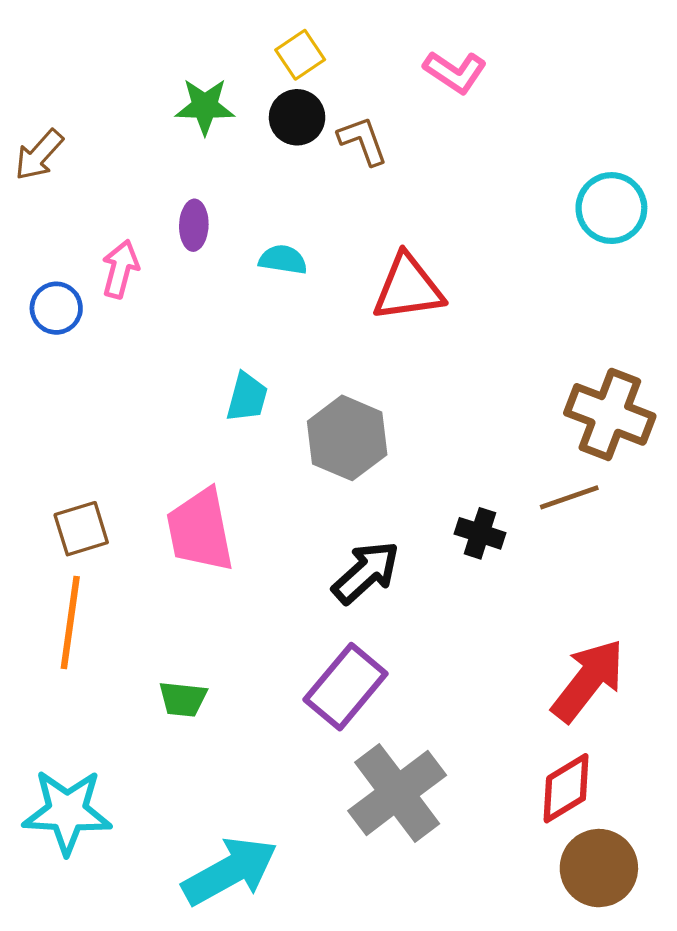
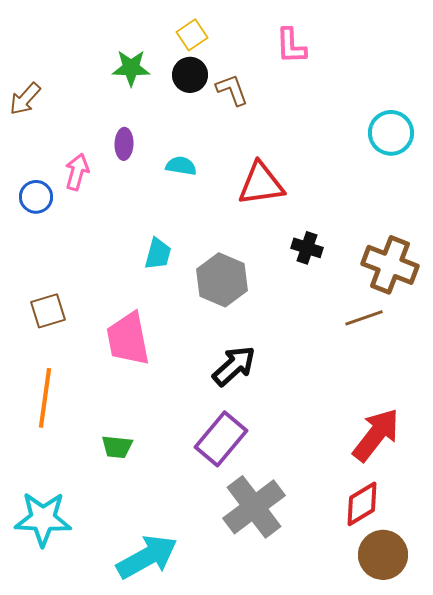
pink L-shape: (455, 72) -> (291, 46), turned 54
brown square: (81, 529) -> (48, 311), moved
black cross: (480, 533) -> (307, 248), moved

